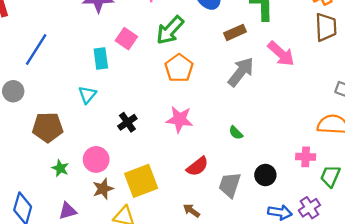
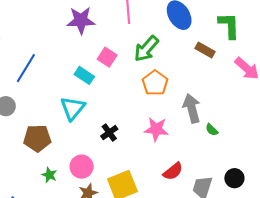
brown rectangle: (235, 32) -> (205, 50), turned 54
cyan rectangle: (101, 58) -> (84, 75), turned -48
gray arrow: (241, 72) -> (192, 108), moved, turned -52
cyan triangle: (87, 95) -> (73, 108), size x1.5
green semicircle: (236, 133) -> (212, 130), moved

